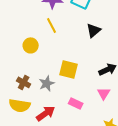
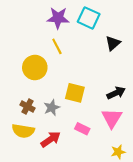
black triangle: (94, 30) -> (113, 43), moved
yellow circle: (31, 45) -> (35, 68), size x1.5
pink triangle: (104, 93) -> (112, 118), size x1.5

